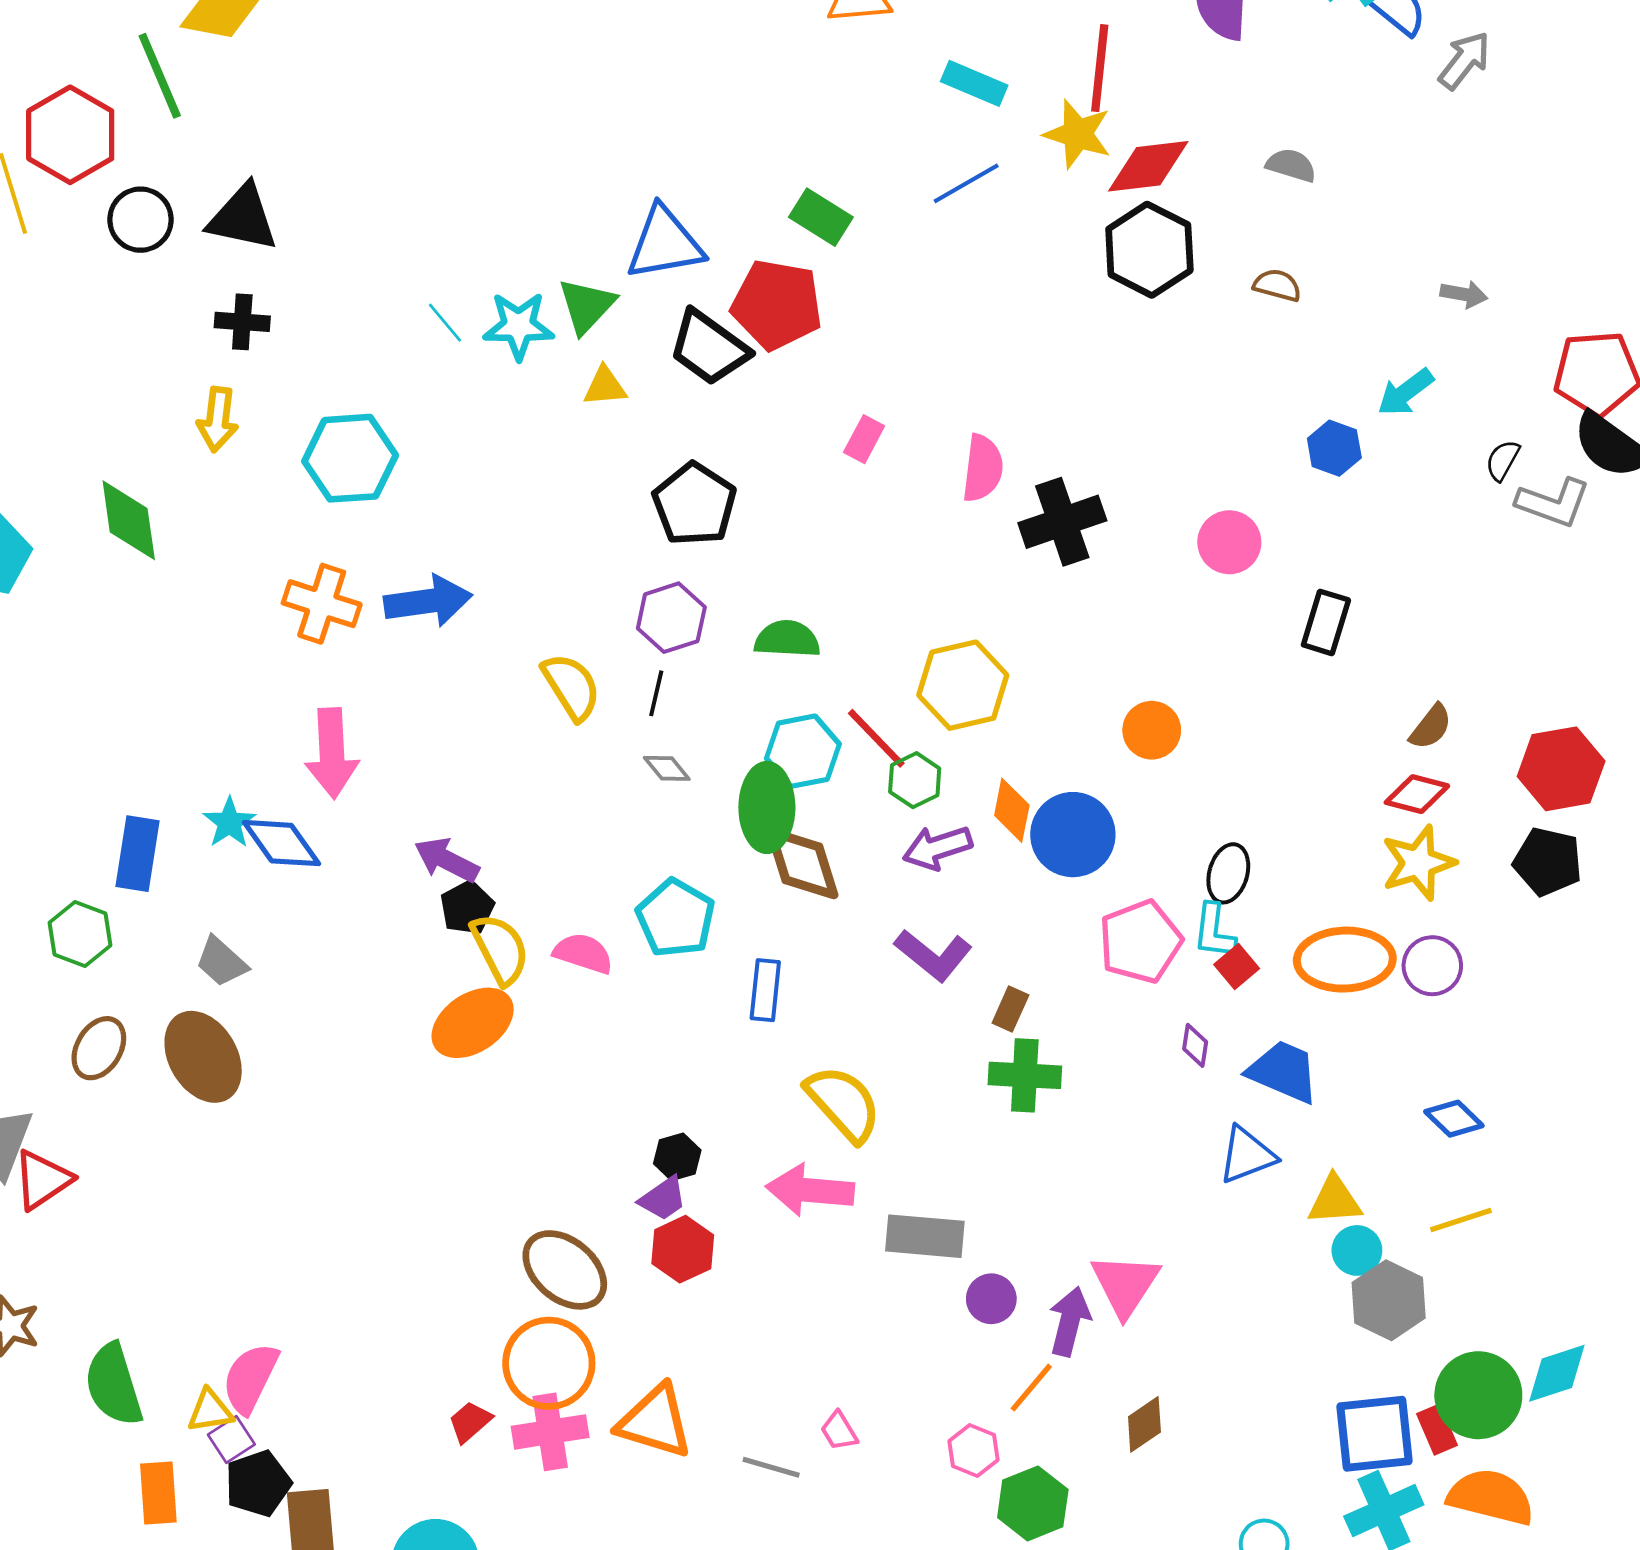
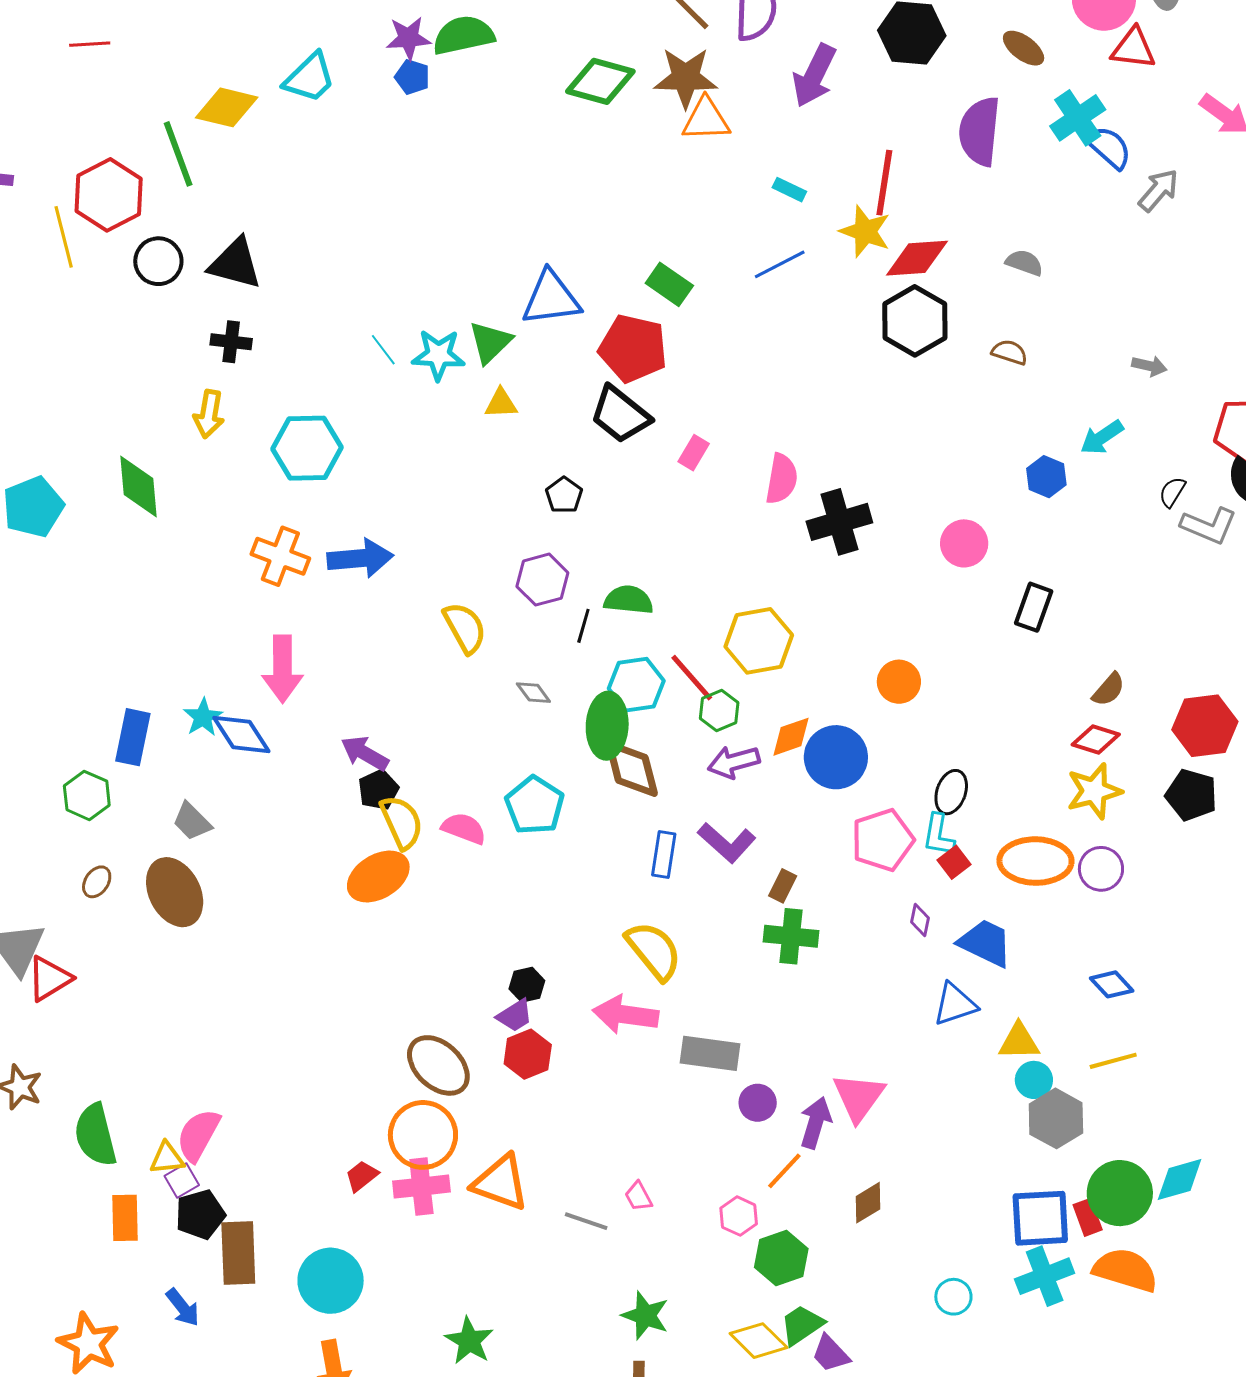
cyan rectangle: (974, 83) -> (789, 190), size x0.7
black trapezoid: (709, 348) -> (620, 415), moved
black pentagon: (695, 504) -> (564, 495), size x0.6
black line: (656, 693) -> (583, 626), moved
orange diamond: (1012, 810) -> (791, 737), turned 57
blue rectangle: (765, 990) -> (664, 855), moved
brown ellipse: (99, 1048) -> (97, 882), size x0.7

